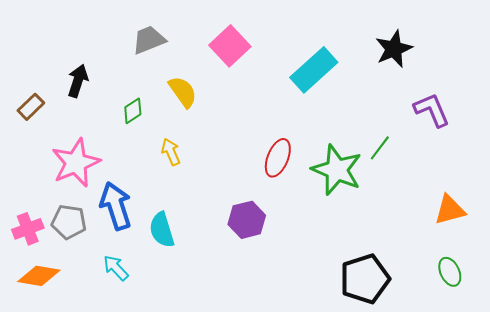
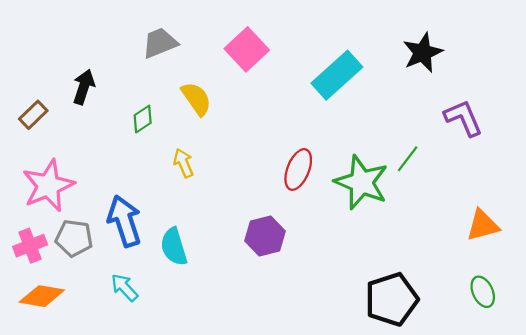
pink star: (76, 163) -> (48, 186), moved

